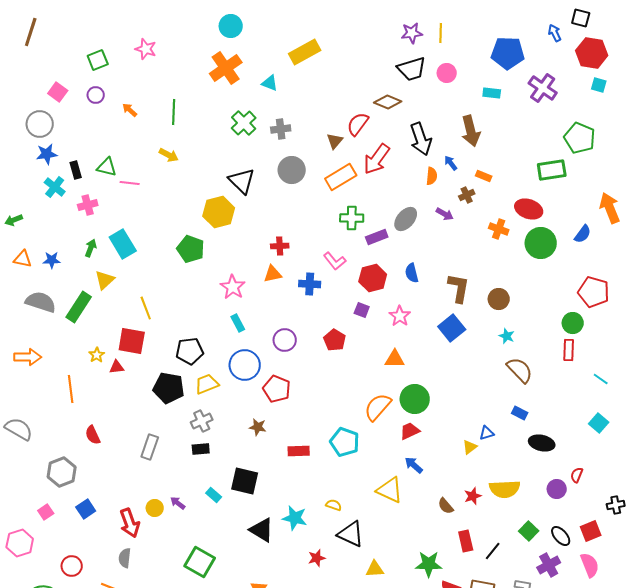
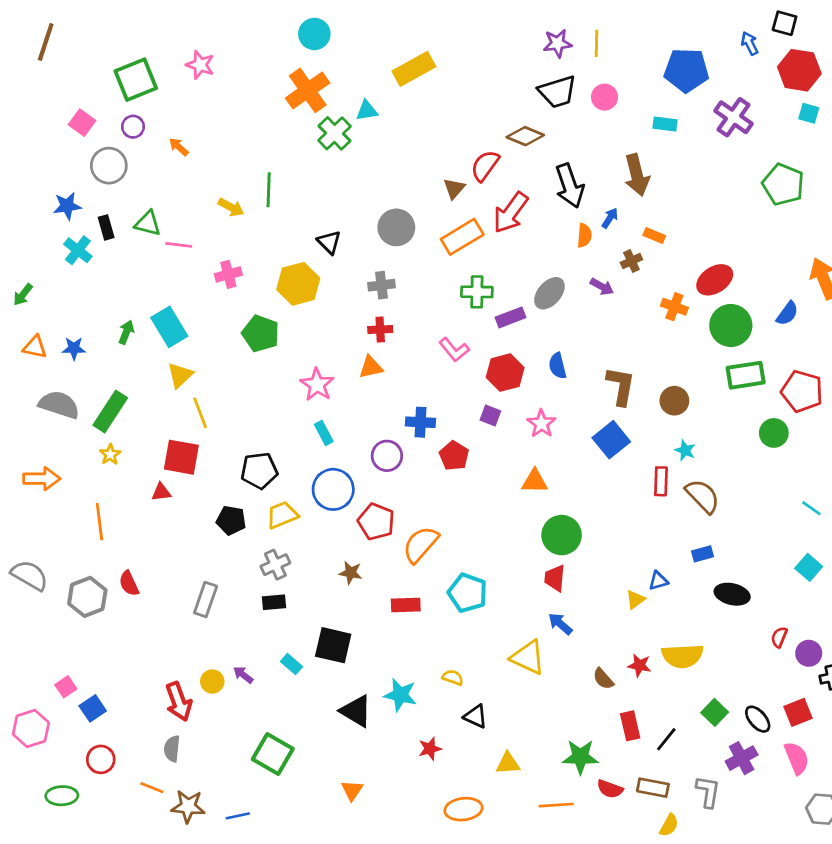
green square: (98, 60) -> (136, 80), size x1.5
cyan triangle: (270, 83) -> (367, 111), turned -30
green line: (174, 112) -> (269, 190), moved
green cross: (244, 123) -> (335, 133), moved
gray circle: (40, 124) -> (109, 166), moved
gray cross: (281, 129) -> (382, 285), moved
blue arrow: (451, 163) -> (610, 218), turned 70
green rectangle: (552, 170) -> (746, 375), moved
black triangle: (242, 181) -> (329, 242), size x0.7
pink cross: (88, 205) -> (228, 274), moved
red ellipse: (529, 209) -> (715, 280), turned -52
green arrow: (14, 220) -> (23, 295), turned -30
yellow triangle: (105, 280) -> (180, 375), moved
blue cross: (310, 284) -> (420, 422), moved
red rectangle: (569, 350) -> (661, 481), moved
yellow star: (97, 355) -> (110, 454), moved
black pentagon: (169, 388) -> (231, 520), size x0.7
orange semicircle: (378, 407) -> (420, 544), moved
blue rectangle: (520, 413) -> (703, 554), turned -42
red trapezoid: (410, 431) -> (555, 578), turned -60
gray hexagon: (62, 472) -> (87, 597), moved
purple circle: (557, 489) -> (809, 653), moved
red star: (473, 496) -> (639, 665), turned 30
blue square: (86, 509) -> (93, 708), moved
black triangle: (351, 534) -> (476, 716), size x0.7

